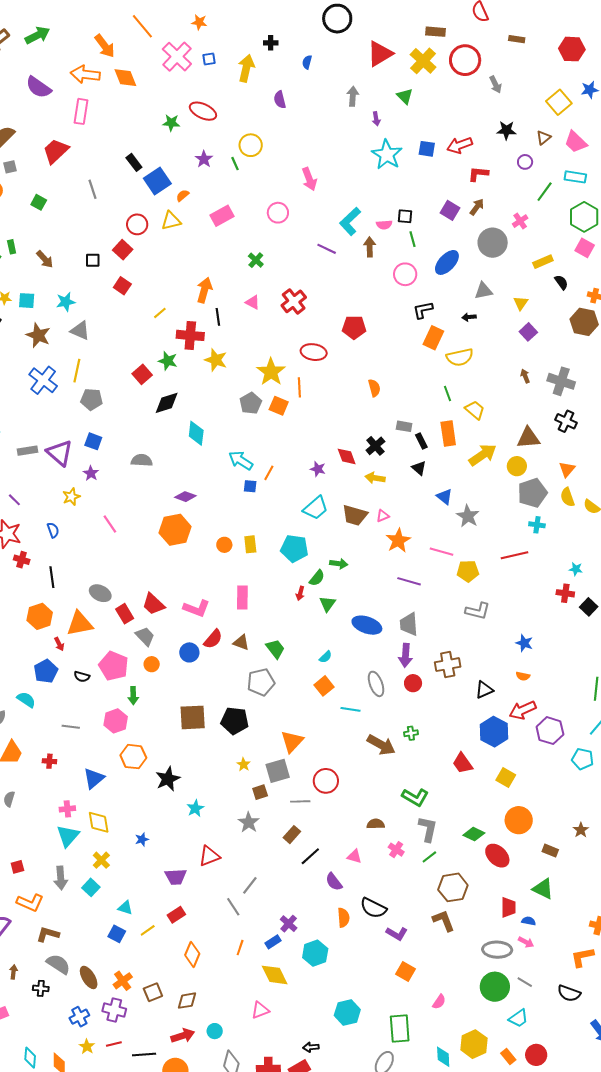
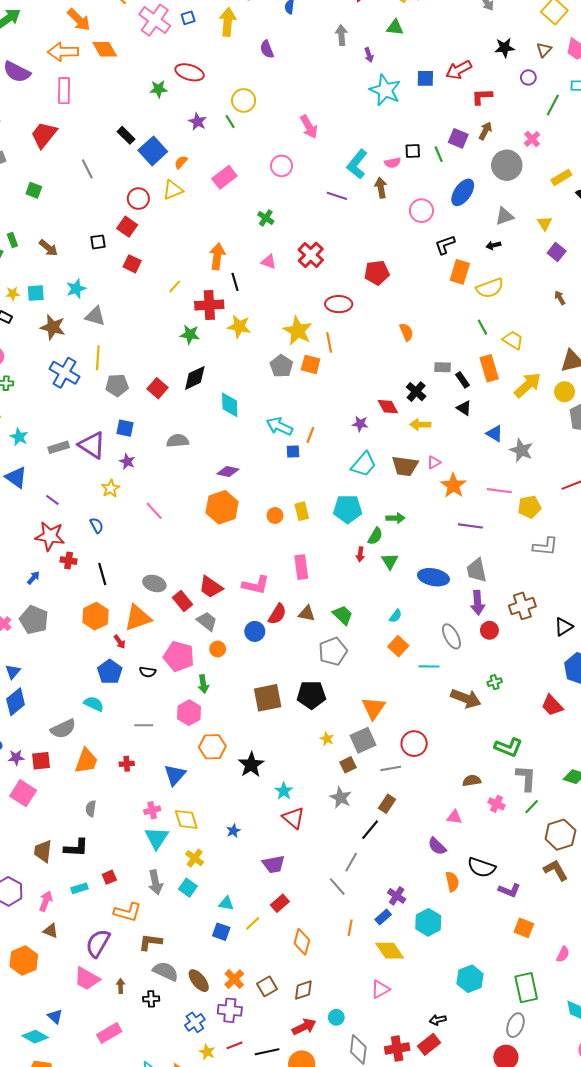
green triangle: (405, 96) -> (395, 27), turned -30
green line: (412, 239) -> (439, 154), moved
red square: (142, 374) -> (157, 388), moved
red triangle: (209, 856) -> (293, 818), moved, turned -50
black line: (310, 856) -> (370, 830), moved

